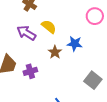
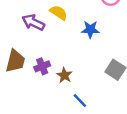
brown star: (55, 52) -> (64, 75), moved

